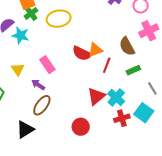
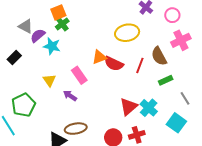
yellow ellipse: (59, 19) -> (127, 33), moved
orange triangle: (95, 50) -> (99, 57), moved
red line: (107, 65) -> (140, 65), moved
brown ellipse: (42, 105) -> (76, 129), moved, turned 45
red cross: (122, 118) -> (137, 135), moved

